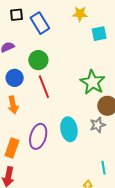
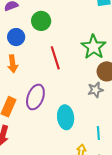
red line: (44, 87) -> (55, 58), moved
cyan ellipse: (69, 129) -> (66, 117), moved

